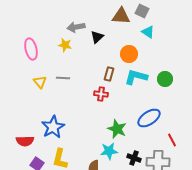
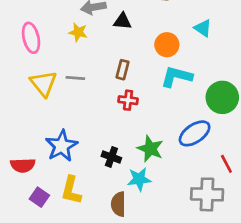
cyan triangle: (148, 32) -> (203, 28), moved
black triangle: (97, 37) -> (122, 21), turned 48
brown rectangle: (109, 74) -> (122, 70), moved
green circle: (165, 79) -> (222, 97), moved, size x1.5
yellow triangle: (40, 82) -> (43, 84), size x1.5
black cross: (134, 158) -> (111, 157), moved

